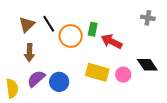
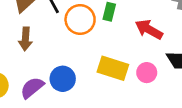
red arrow: (112, 41) -> (149, 30), moved
purple semicircle: (36, 79) -> (32, 88), moved

